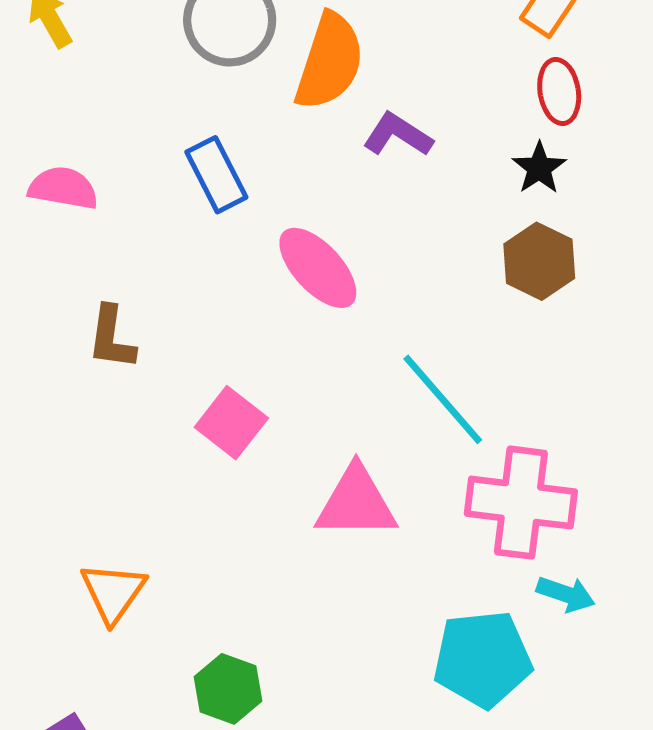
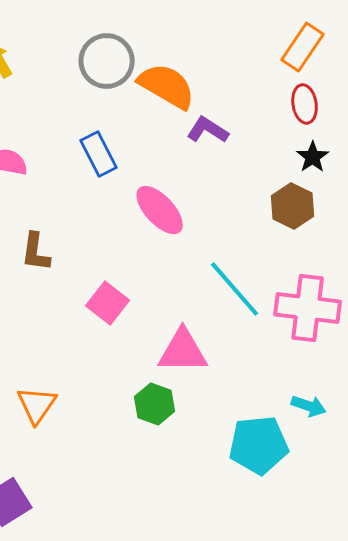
orange semicircle: (330, 62) -> (167, 86), turned -78
black star: (539, 168) -> (313, 157), moved
pink cross: (521, 503) -> (308, 308), moved
green hexagon: (228, 689) -> (155, 404), moved

